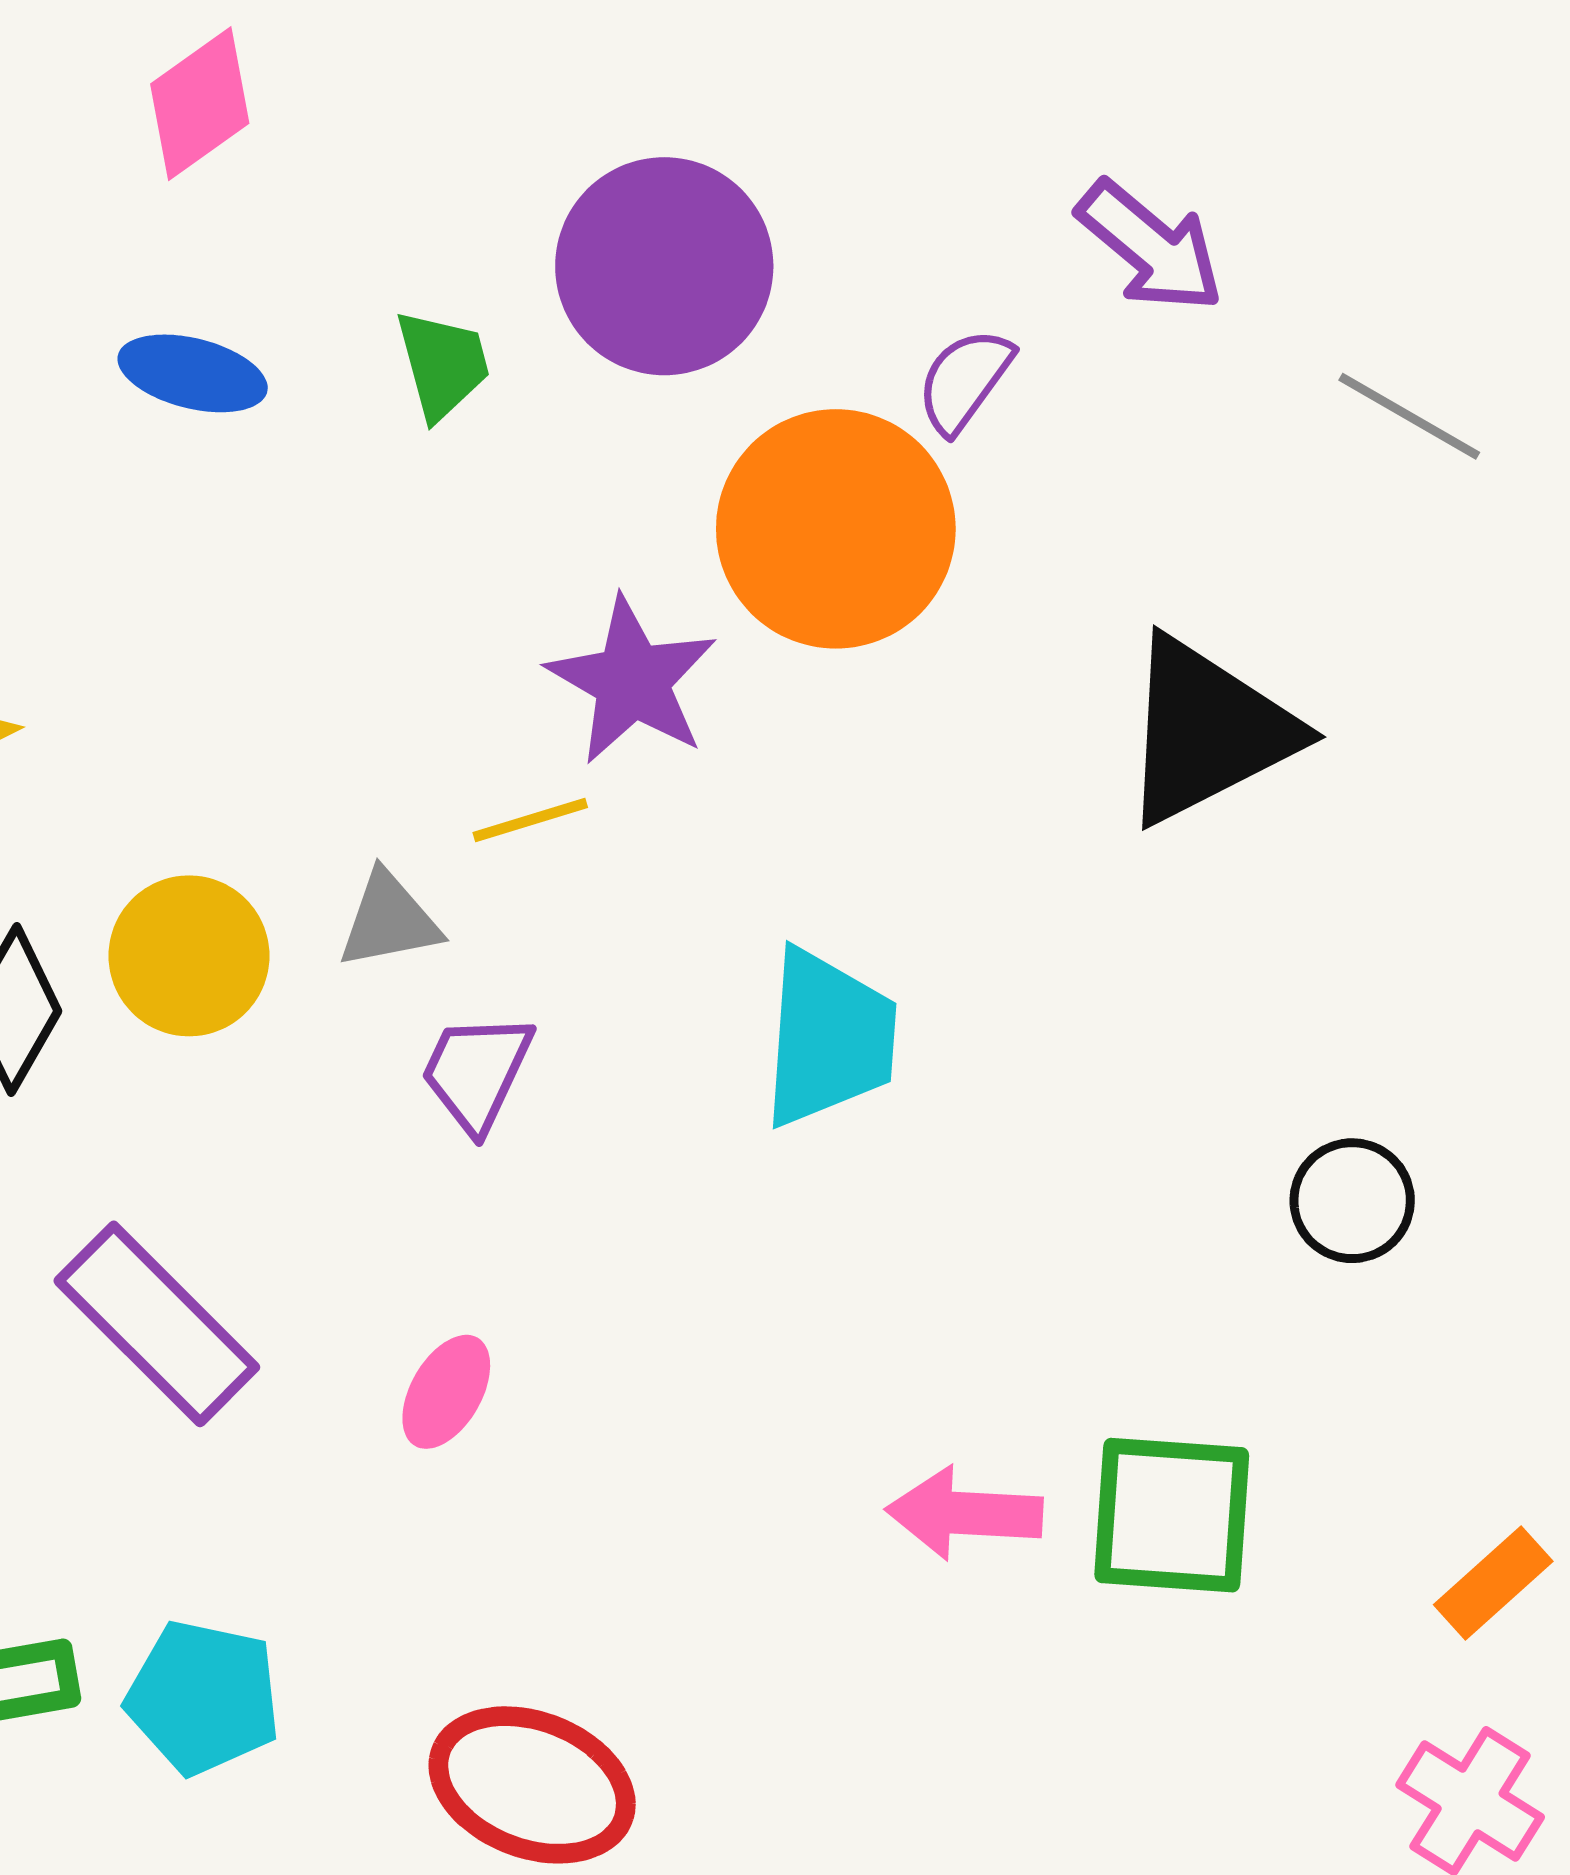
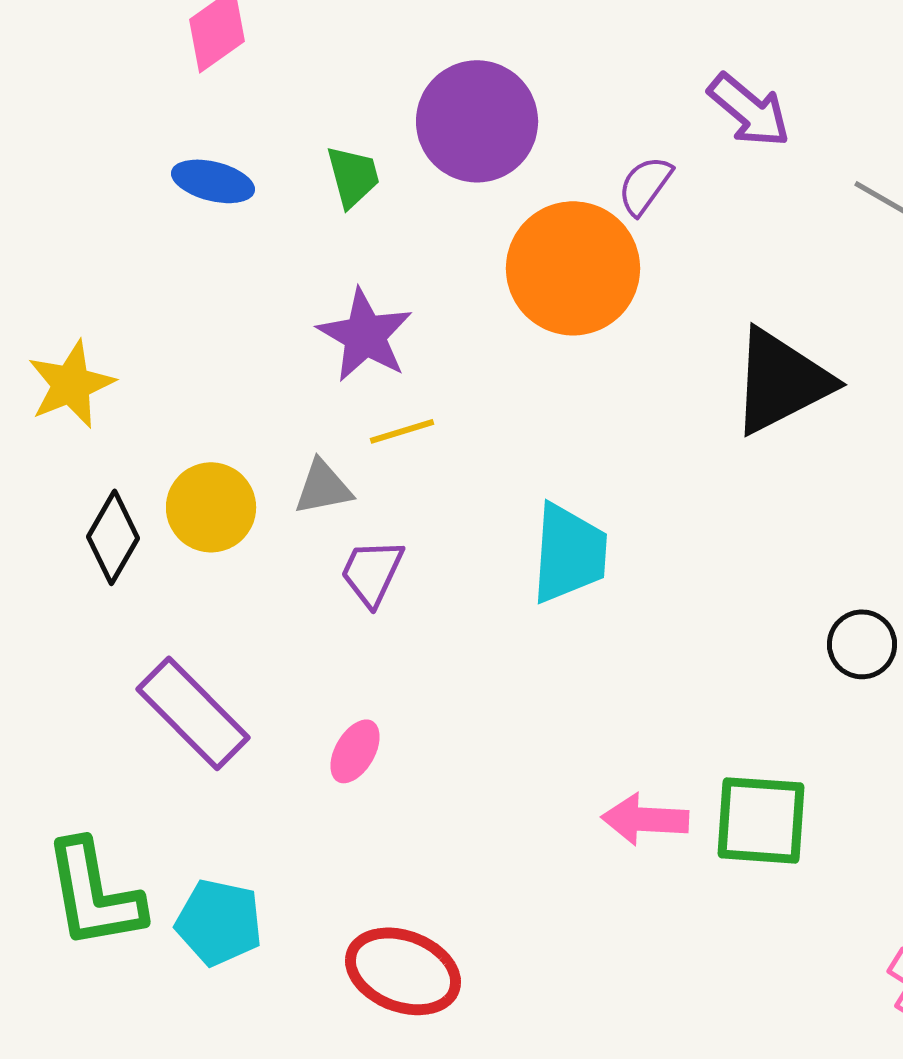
purple star: (632, 681) -> (365, 335), moved

